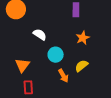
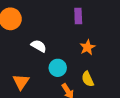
yellow semicircle: (81, 66) -> (88, 79), turned -72

